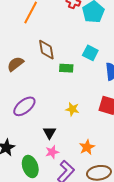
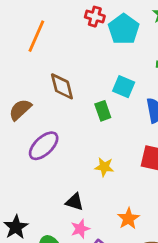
green rectangle: (66, 68) -> (103, 111), moved, turned 72
purple ellipse: (24, 106) -> (44, 146), moved
black triangle: (49, 133) -> (75, 202), turned -40

